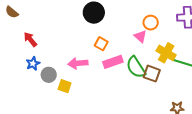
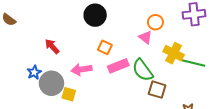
red arrow: (30, 39) -> (52, 46), moved
brown square: (152, 74) -> (157, 90), moved
gray circle: (49, 75) -> (51, 83), size x1.5

